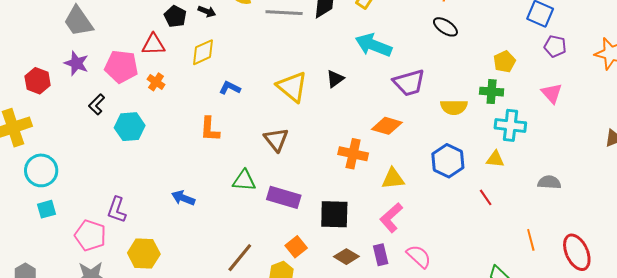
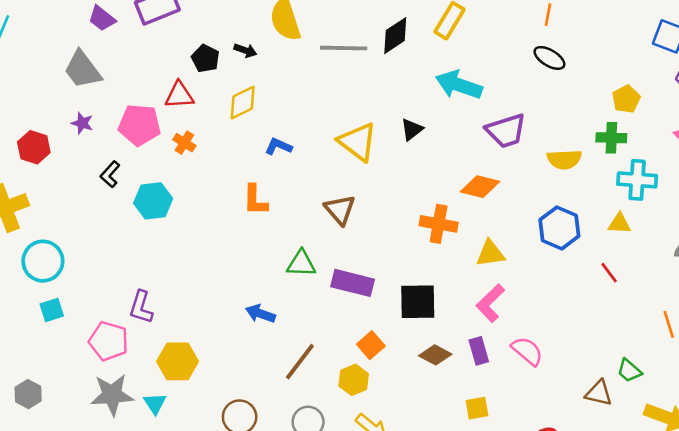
purple star: (76, 63) -> (82, 123), size x0.7
blue arrow: (183, 198) -> (260, 314), moved

